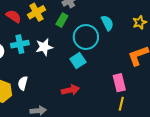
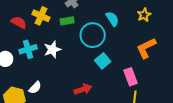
yellow cross: (36, 12) -> (41, 16), turned -30
green rectangle: (62, 20) -> (67, 21), turned 56
cyan square: (78, 60) -> (103, 61), moved
white semicircle: (23, 83) -> (35, 88), turned -144

